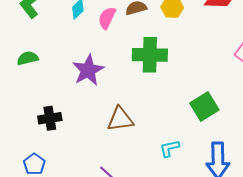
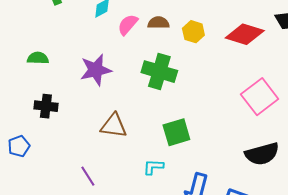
green semicircle: (28, 58) -> (38, 58), moved
green square: (204, 107) -> (176, 132), moved

